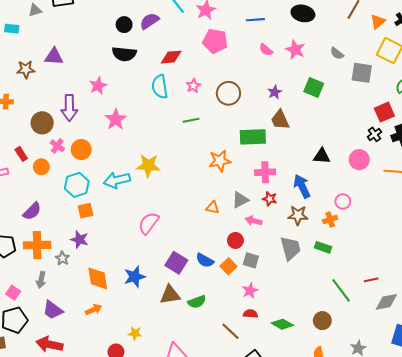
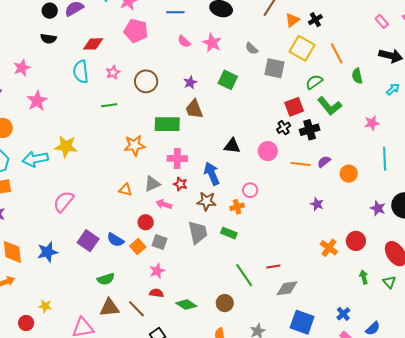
black semicircle: (124, 54) -> (48, 39), size x0.7
brown triangle: (170, 295) -> (109, 308), moved

